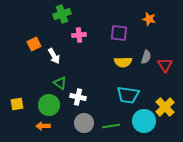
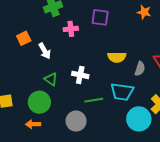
purple square: (119, 33) -> (100, 17), moved
gray semicircle: (146, 57) -> (140, 69), moved
white cross: (78, 97) -> (80, 75), moved
green line: (111, 126) -> (94, 100), moved

